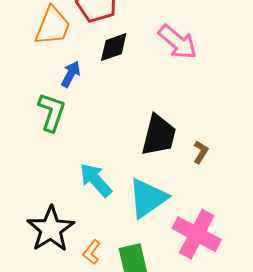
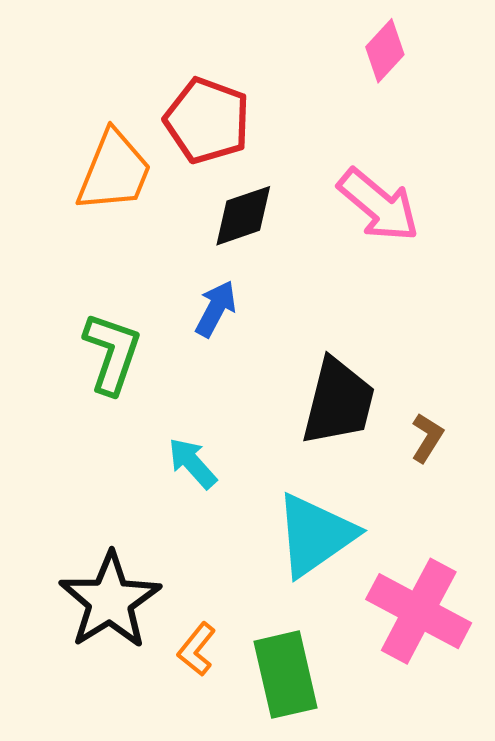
blue arrow: (71, 74) -> (216, 309), moved
cyan arrow: (96, 180) -> (192, 463), moved, size x0.7

